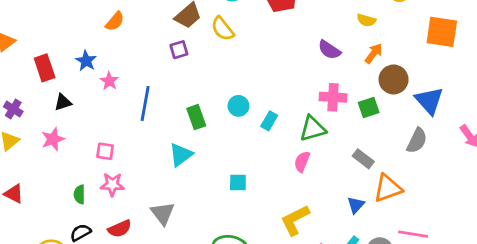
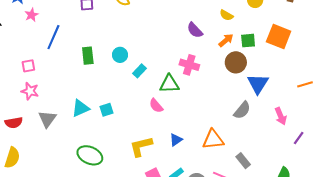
green square: (369, 107) -> (248, 41), moved
pink square: (105, 151) -> (28, 66), moved, turned -32
cyan triangle: (181, 155) -> (81, 108), moved
gray rectangle: (363, 159) -> (243, 161), moved
pink semicircle: (302, 162) -> (156, 106), turned -77
cyan square: (238, 183) -> (106, 110), turned -32
pink star: (112, 184) -> (30, 91), moved
blue triangle: (356, 205) -> (176, 140), moved

